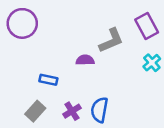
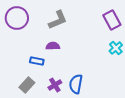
gray L-shape: (111, 40) -> (58, 20), moved
purple semicircle: (85, 60) -> (53, 46), moved

